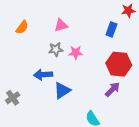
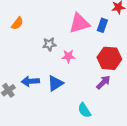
pink triangle: (61, 25) -> (79, 23), moved, size x1.6
pink star: (76, 53) -> (68, 56), moved
blue arrow: (43, 75) -> (30, 81), moved

